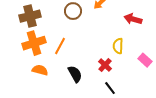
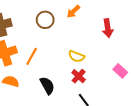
red arrow: (133, 19) -> (108, 28), turned -114
yellow semicircle: (118, 46) -> (76, 56), moved, turned -70

